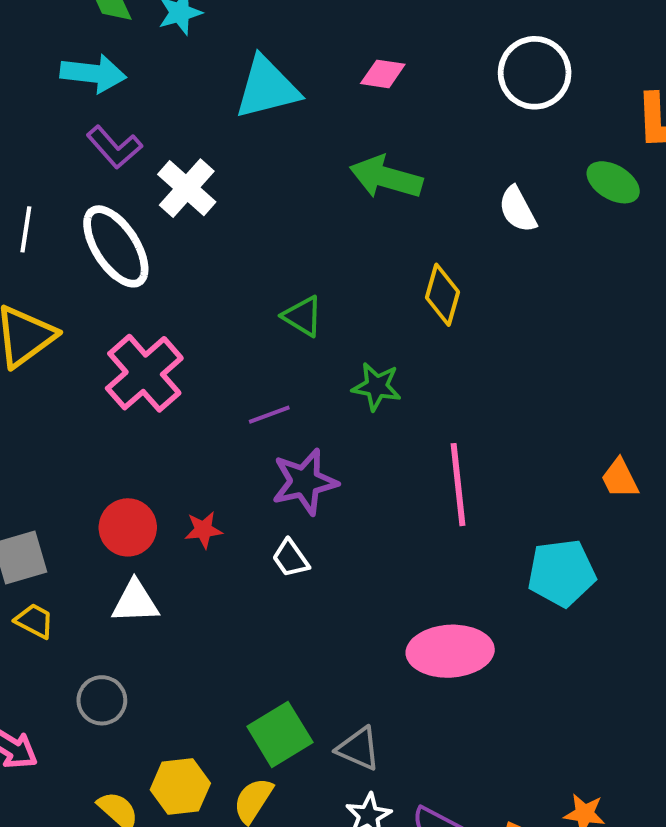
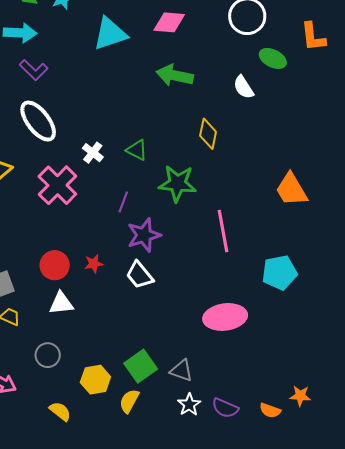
pink diamond: (383, 74) -> (169, 22), size x1.4
green ellipse: (613, 182) -> (273, 58), moved
white cross: (187, 188) -> (93, 153), moved, size x0.7
green star: (377, 386) -> (177, 183), size x1.5
purple line: (269, 415) -> (123, 202), turned -45
orange trapezoid: (620, 478) -> (291, 190), moved, size x1.6
white trapezoid: (291, 558) -> (140, 275), size x1.4
yellow hexagon: (180, 786) -> (95, 380), moved

